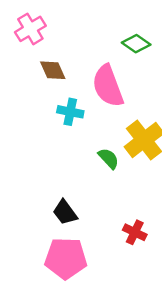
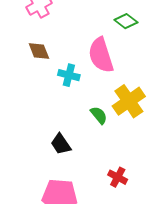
brown diamond: (53, 70) -> (39, 51), moved
black trapezoid: (65, 212) -> (61, 144), moved

